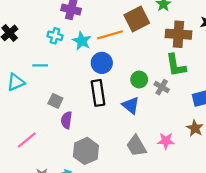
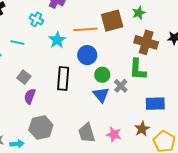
cyan star: (82, 41) -> (57, 40), moved
blue circle: (102, 63) -> (87, 55), moved
blue triangle: (131, 105) -> (101, 95), moved

